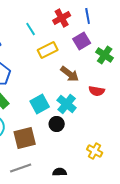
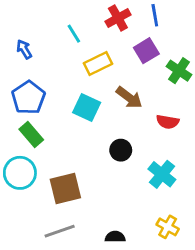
cyan square: (40, 104) -> (87, 108), moved, turned -36
cyan cross: (67, 104) -> (162, 174), moved
black circle: (57, 124) -> (121, 150), moved
yellow cross: (95, 151) -> (168, 227), moved

